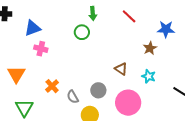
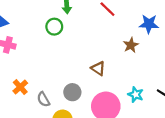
cyan star: (149, 76) -> (136, 95), moved

